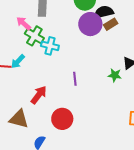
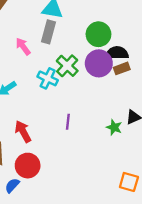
green cross: (34, 36) -> (67, 66), moved
red arrow: (39, 95) -> (23, 131), turned -78
red circle: (62, 119) -> (28, 166), moved

